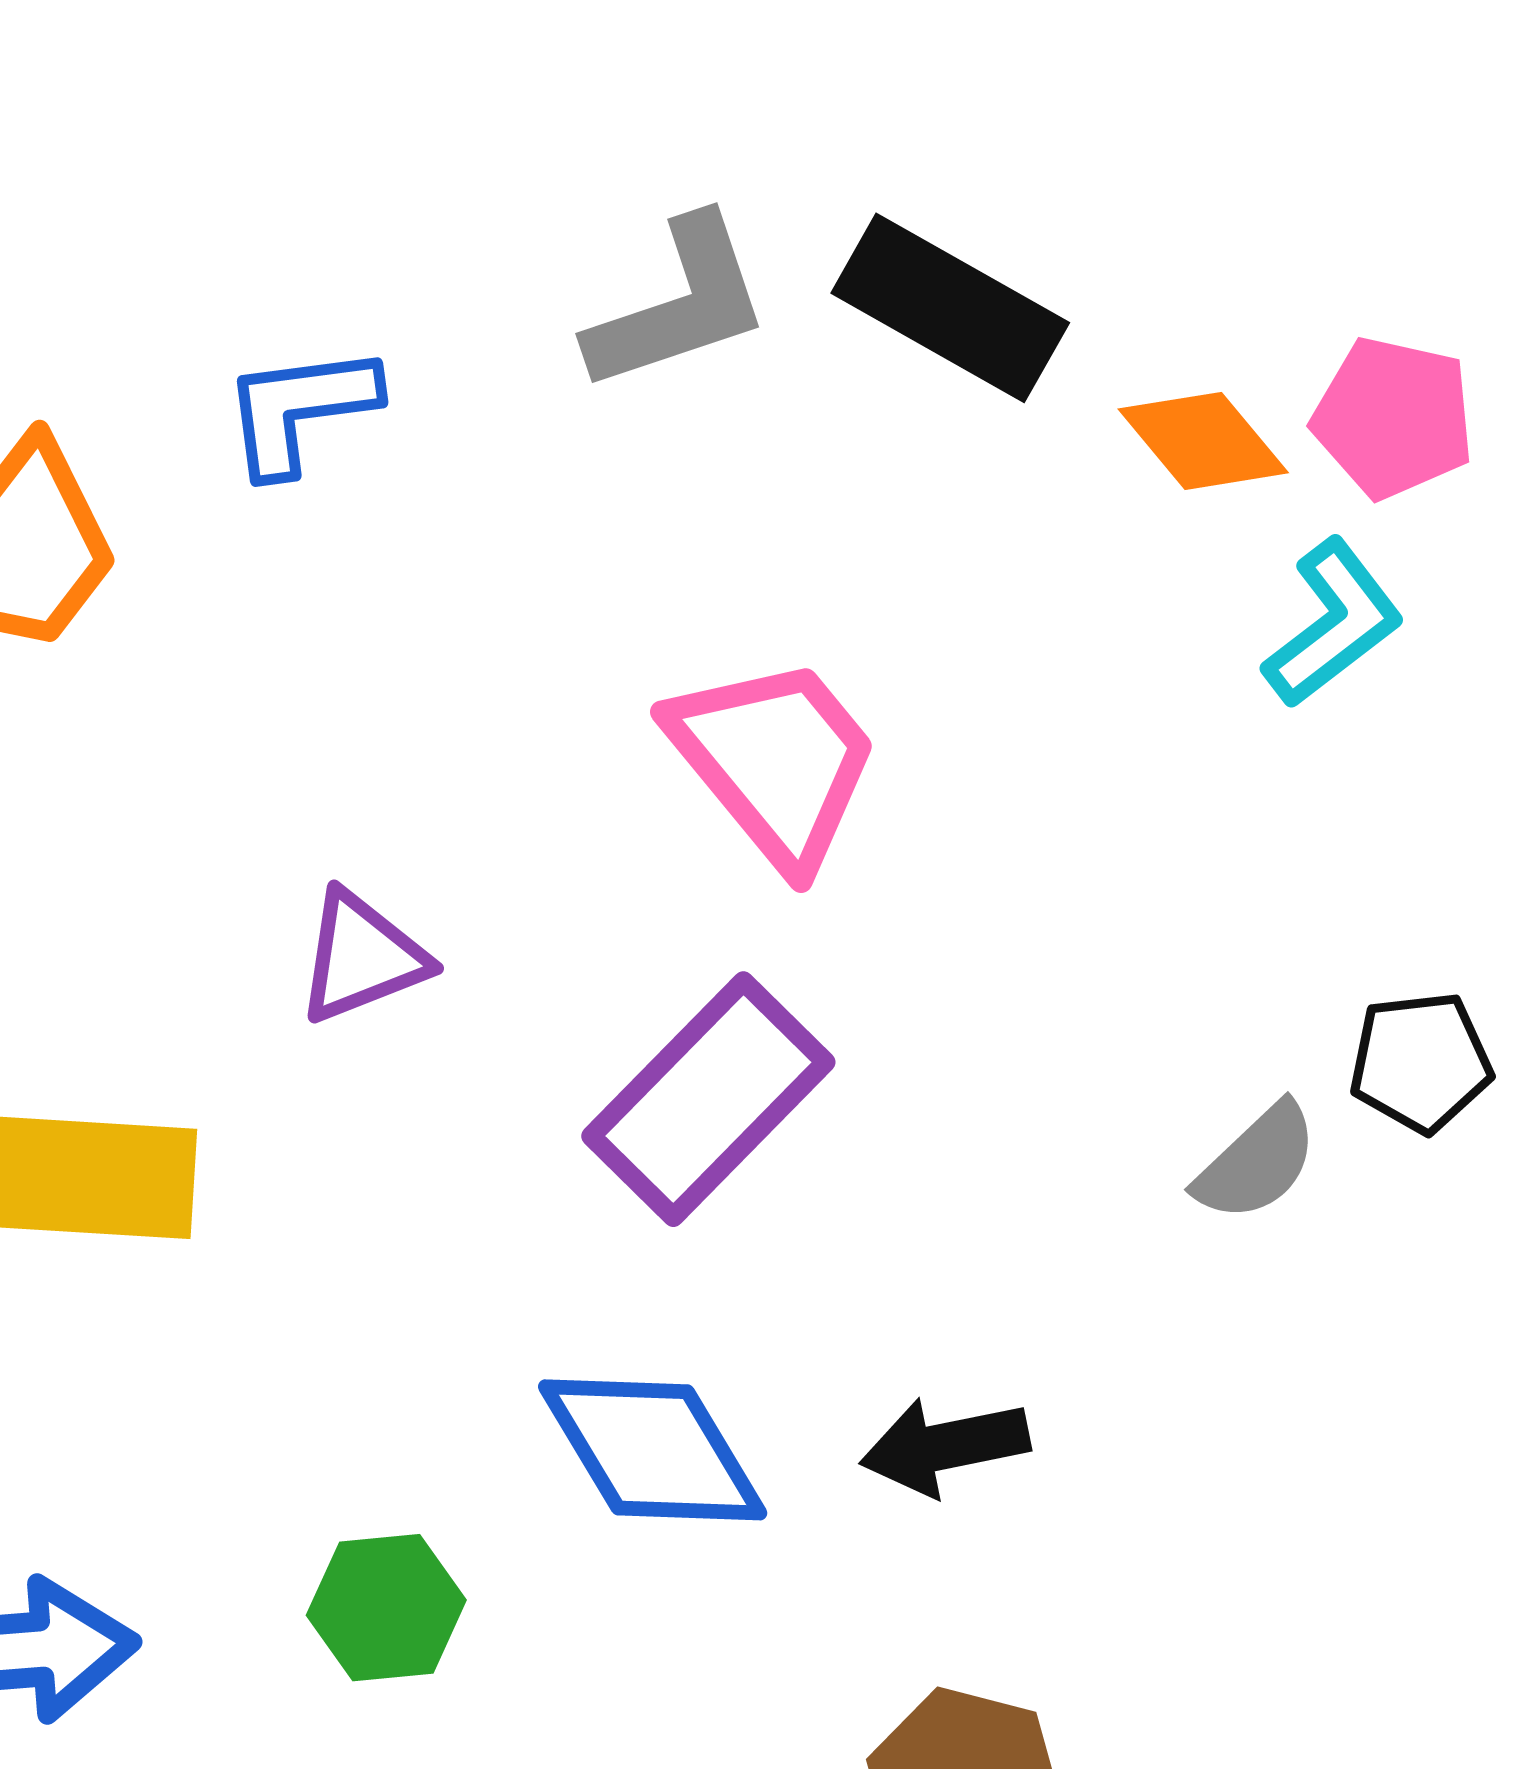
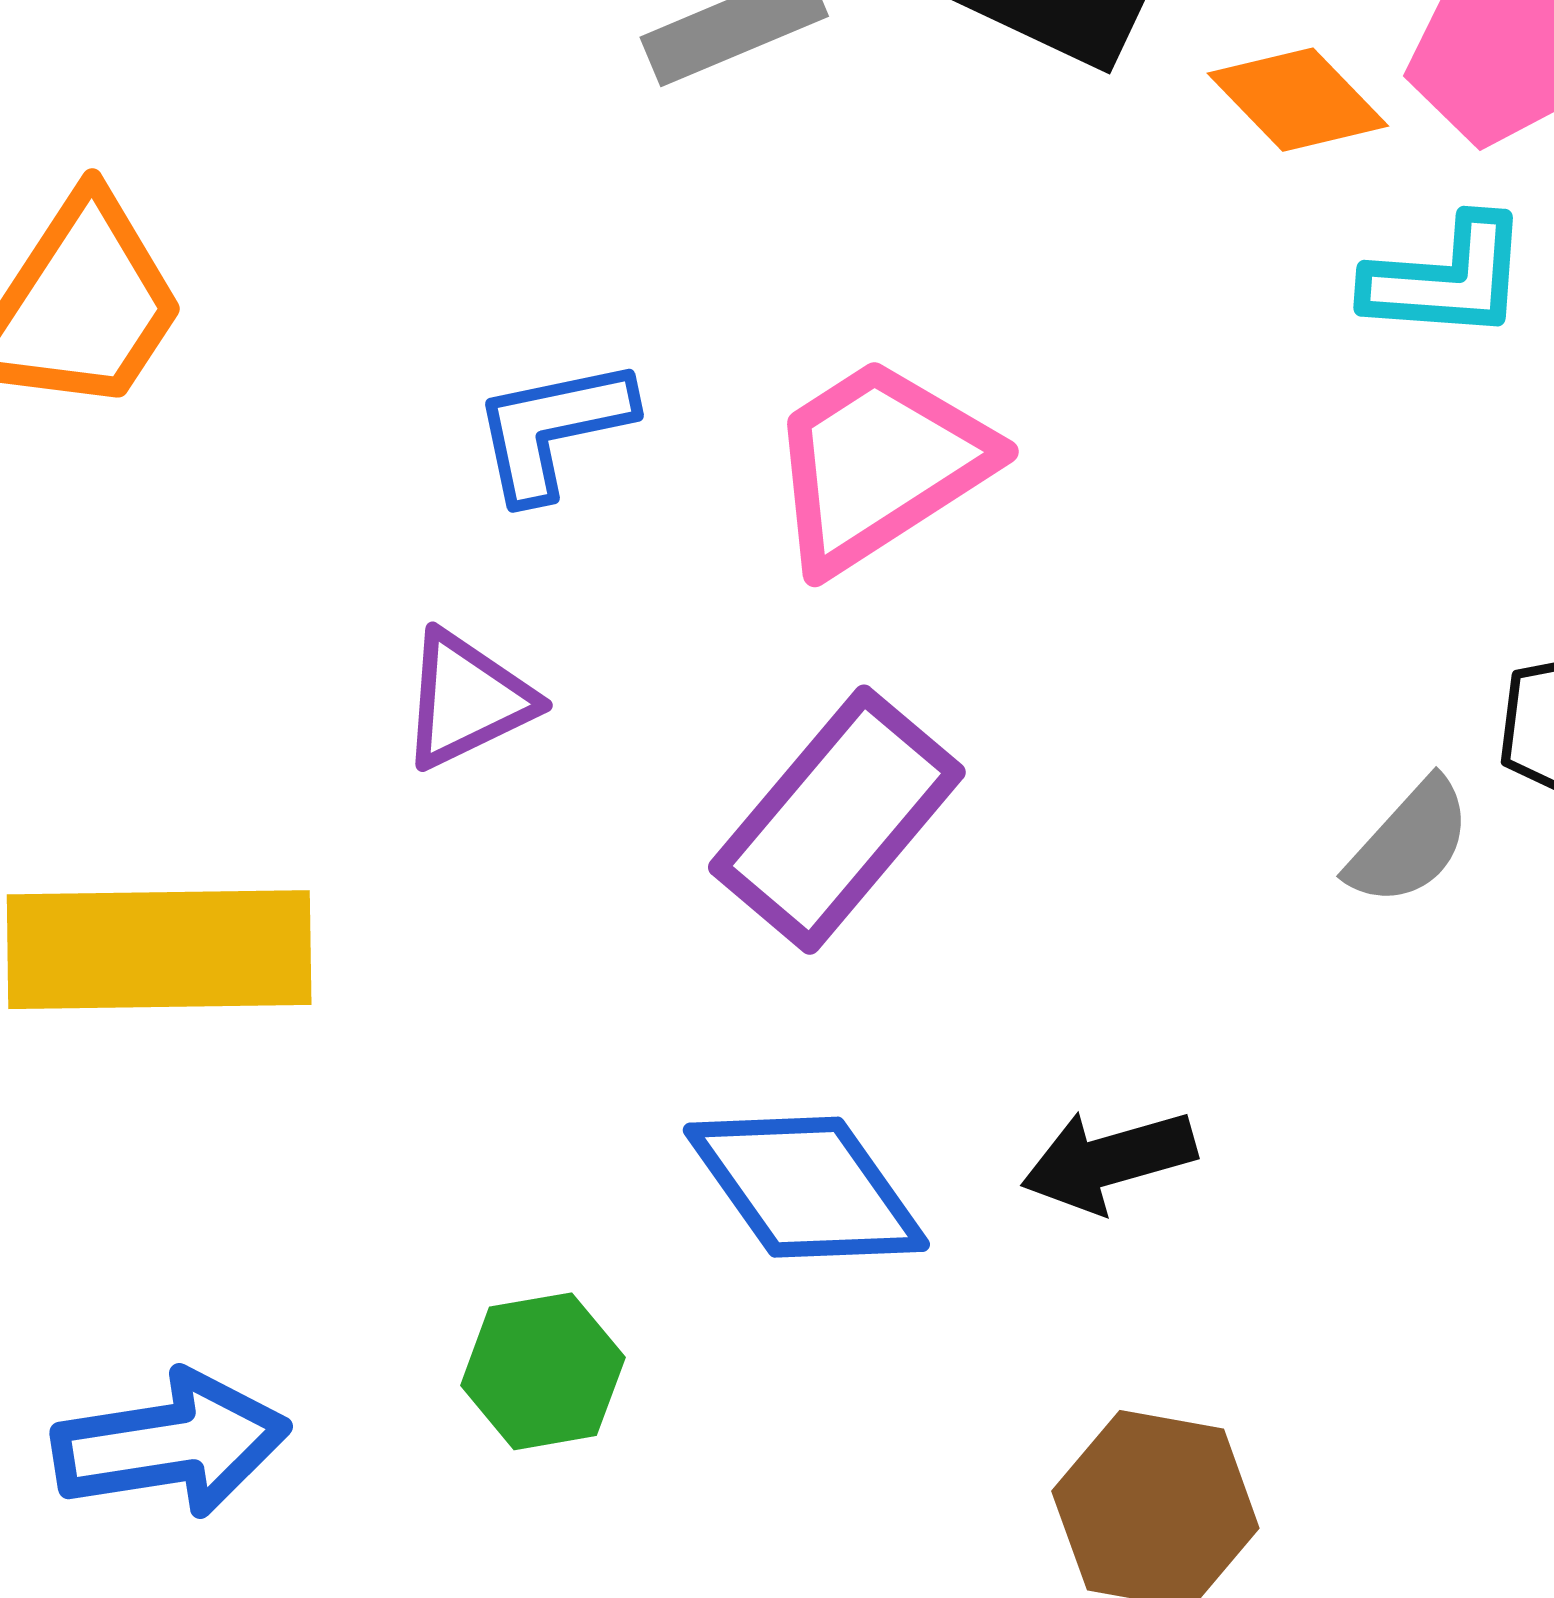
blue L-shape: (300, 409) -> (553, 429), moved
cyan L-shape: (1333, 623) -> (1447, 278), turned 46
pink trapezoid: (775, 761) -> (879, 464), turned -79

